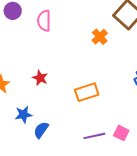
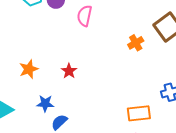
orange rectangle: (87, 92) -> (139, 113), moved

